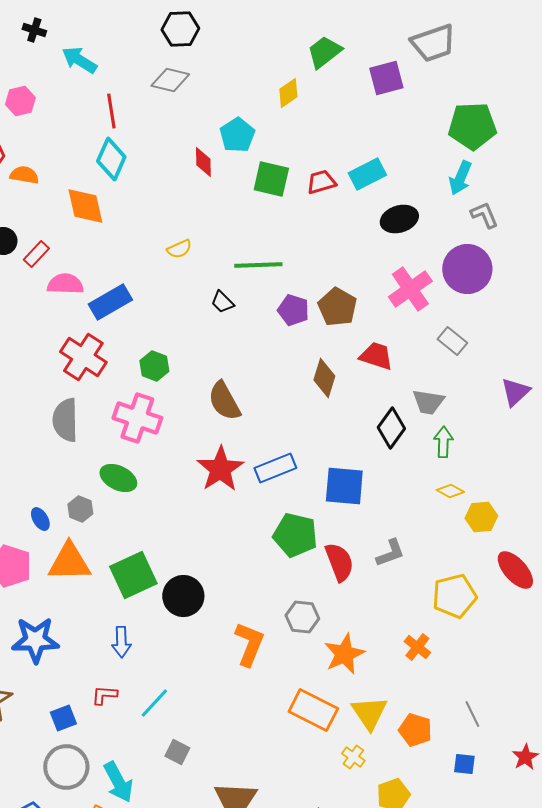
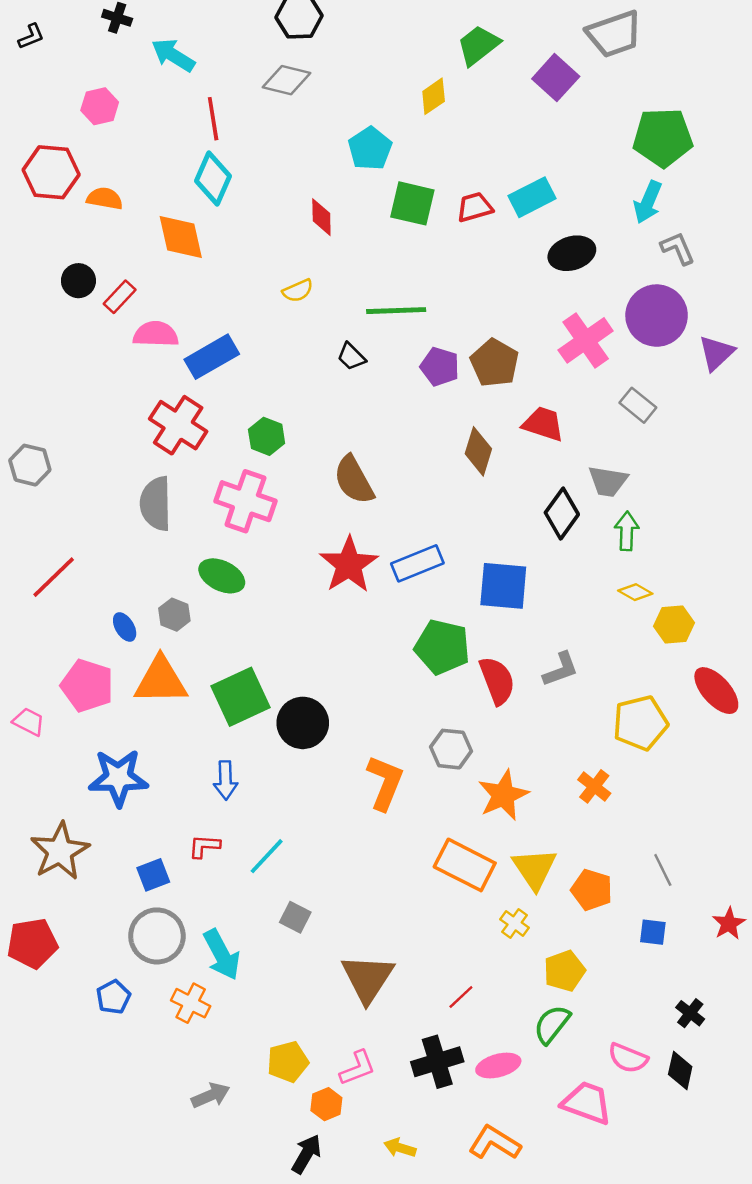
purple square: (386, 78) -> (556, 78), turned -33
red diamond: (203, 162) -> (321, 217), moved
purple triangle: (515, 392) -> (716, 353), moved

